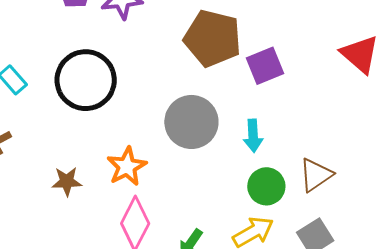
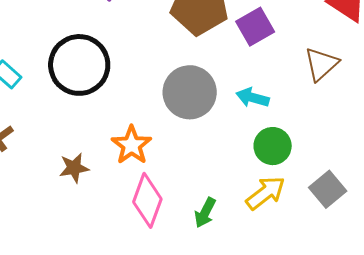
cyan arrow: (253, 136) -> (253, 98), turned 116
brown triangle: (316, 175) -> (321, 64), moved

